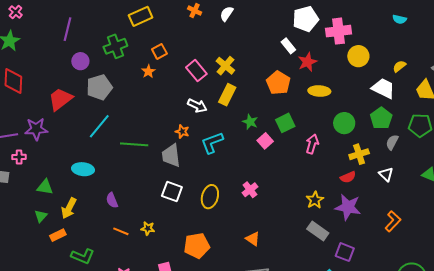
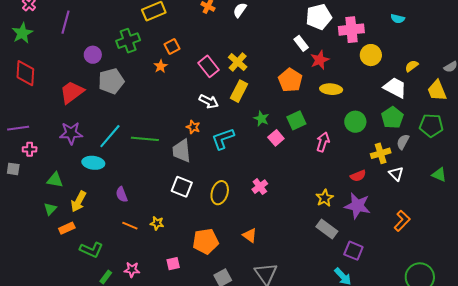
cyan semicircle: (400, 19) -> (398, 19), moved
purple line: (68, 29) -> (66, 22), moved
cyan line: (99, 126) -> (110, 136), moved
purple star: (36, 129) -> (71, 133), moved
yellow cross: (359, 154) -> (381, 153), moved
orange triangle: (253, 239) -> (250, 235), moved

